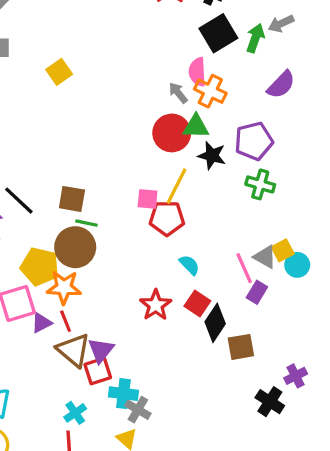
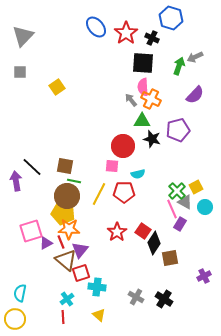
black square: (218, 33) -> (143, 63), moved, turned 35
red circle: (172, 133) -> (123, 146), moved
green cross: (260, 184) -> (177, 191), moved, turned 30
yellow line: (177, 186) -> (99, 194), moved
red pentagon: (167, 218) -> (124, 192), moved
yellow square: (283, 250) -> (196, 187), moved
cyan semicircle: (189, 265) -> (138, 174), moved, turned 120
yellow pentagon: (40, 267) -> (63, 213), moved
orange star: (64, 287) -> (69, 229), moved
purple triangle: (101, 350) -> (80, 250), moved
black cross: (270, 402) -> (164, 299), moved
gray cross: (138, 410) -> (136, 297), moved

